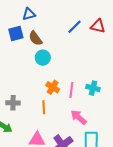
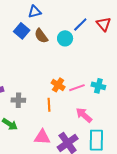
red triangle: (98, 26) -> (104, 24), turned 35
blue square: (16, 33) -> (22, 31), turned -35
cyan circle: (43, 58) -> (65, 38), moved
pink line: (71, 90) -> (77, 88), turned 63

